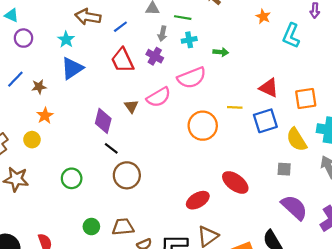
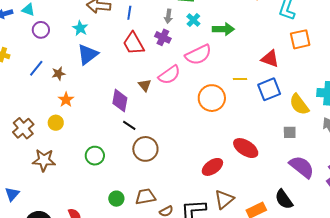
blue line: (120, 27) -> (129, 13), turned -40
cyan cross: (189, 40) -> (193, 20), turned -32
green arrow: (221, 52) -> (223, 29), size x1.5
orange square: (306, 98) -> (300, 39), moved

